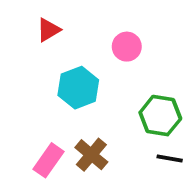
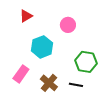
black line: (170, 158) -> (76, 85), moved
pink rectangle: (48, 160) -> (21, 74), moved

